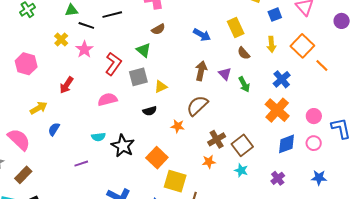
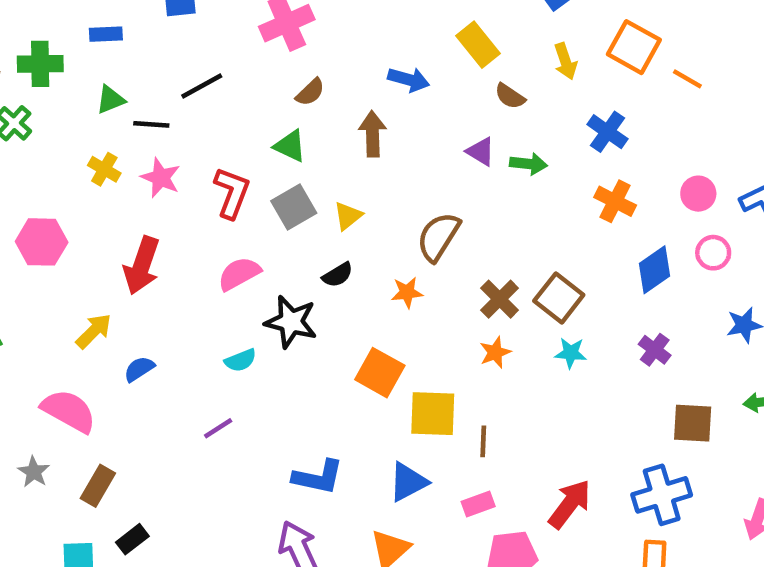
brown arrow: (201, 71) -> (372, 134), moved
green arrow: (244, 84) -> (529, 164), turned -42
red arrow: (67, 85) -> (142, 266), size x1.4
orange cross: (277, 110) -> (615, 201), size x0.7
blue semicircle: (54, 129) -> (139, 369), turned 40
black star: (123, 146) -> (291, 322), moved

